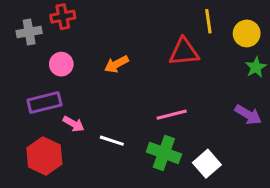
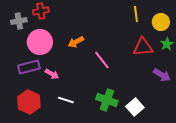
red triangle: (184, 52) -> (143, 47), moved
pink circle: (61, 64) -> (40, 42), size x1.6
pink line: (172, 115) -> (102, 60), moved, turned 66
pink arrow: (74, 124) -> (52, 74), moved
white line: (112, 141) -> (66, 100), moved

